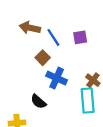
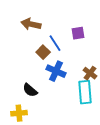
blue line: (53, 37) -> (55, 43), moved
black semicircle: (38, 102) -> (30, 90), moved

